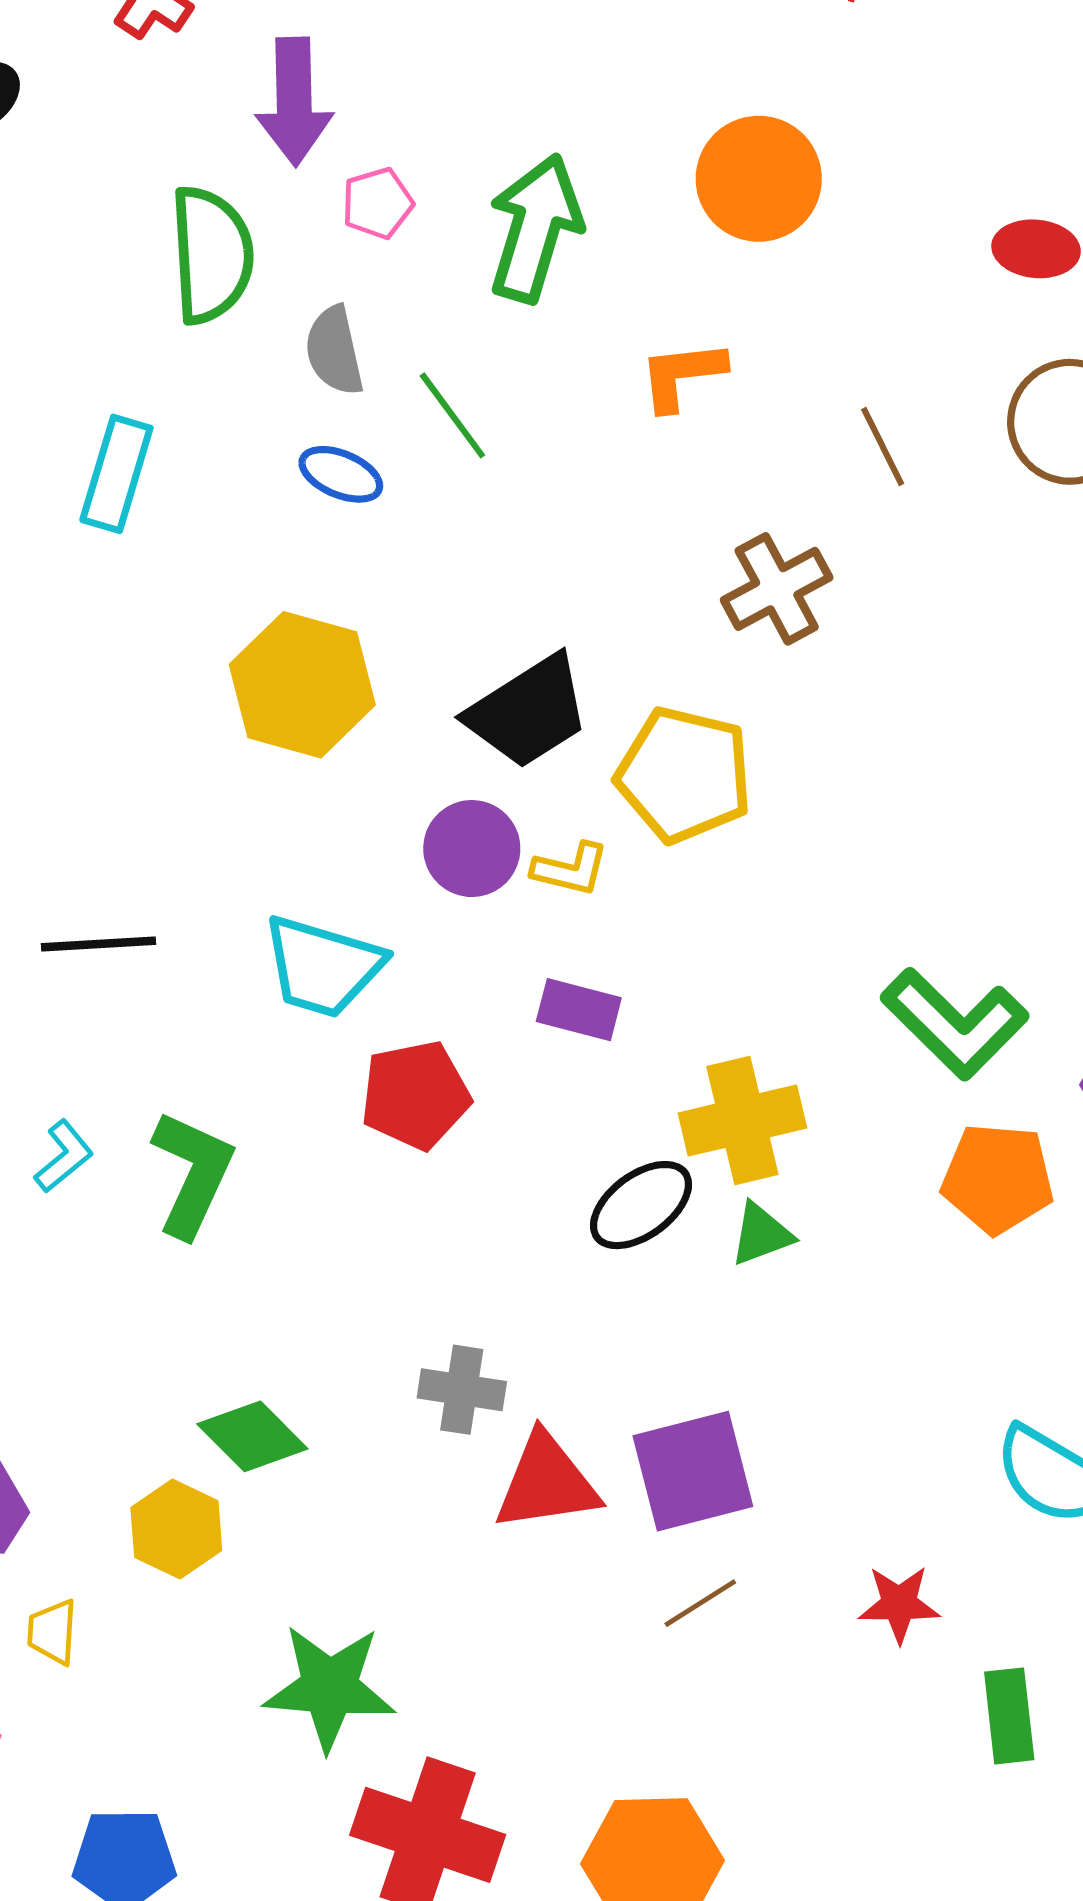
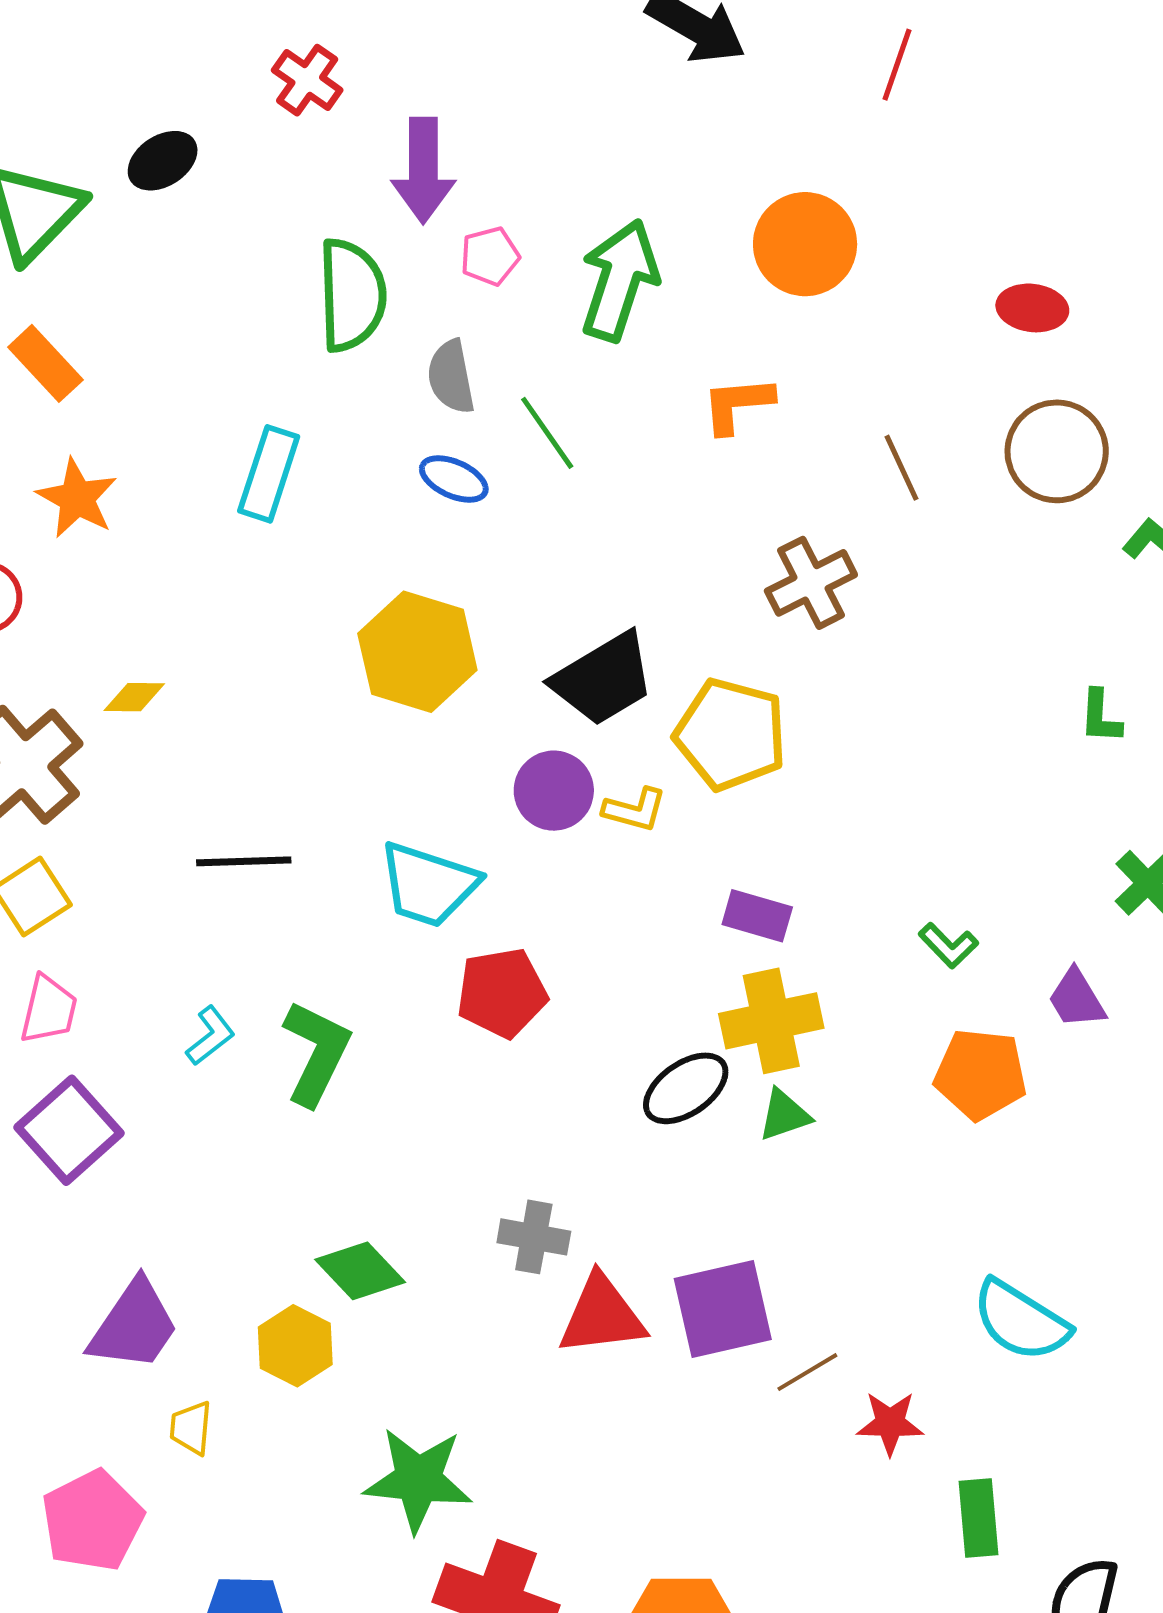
purple rectangle: (579, 1010) -> (757, 916), moved
green L-shape: (955, 1024) -> (948, 945), size x0.5
brown line: (700, 1603) -> (807, 1372), moved

